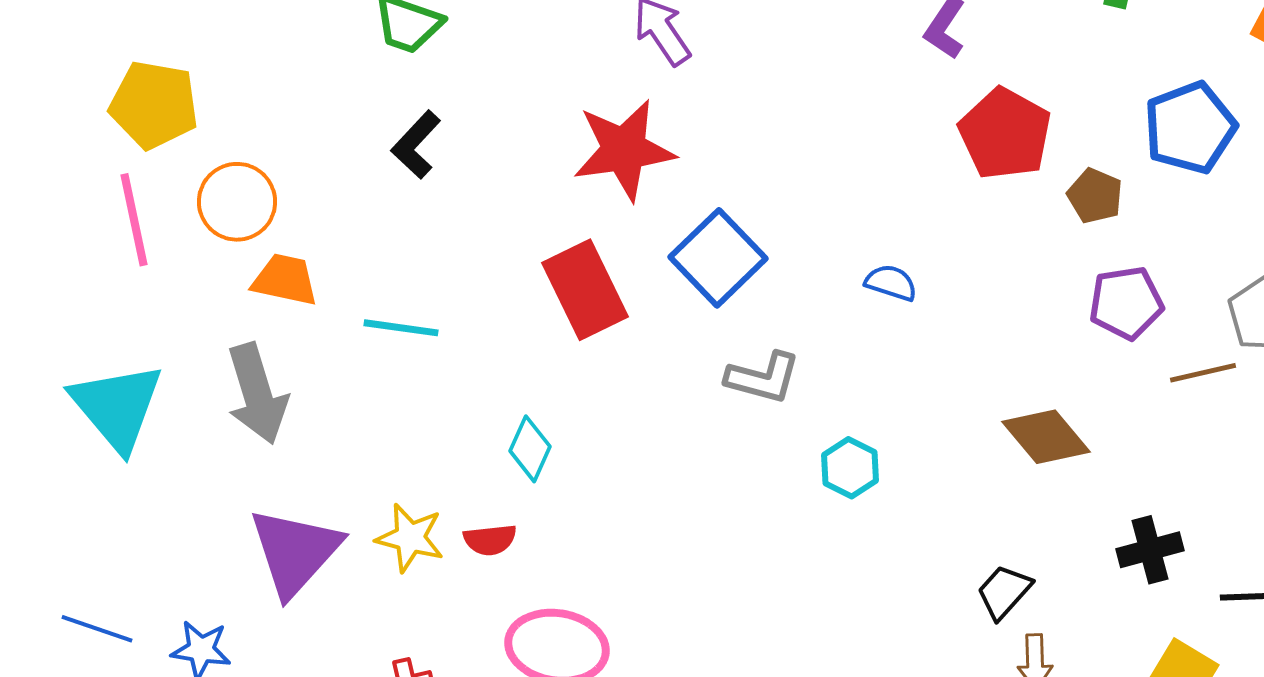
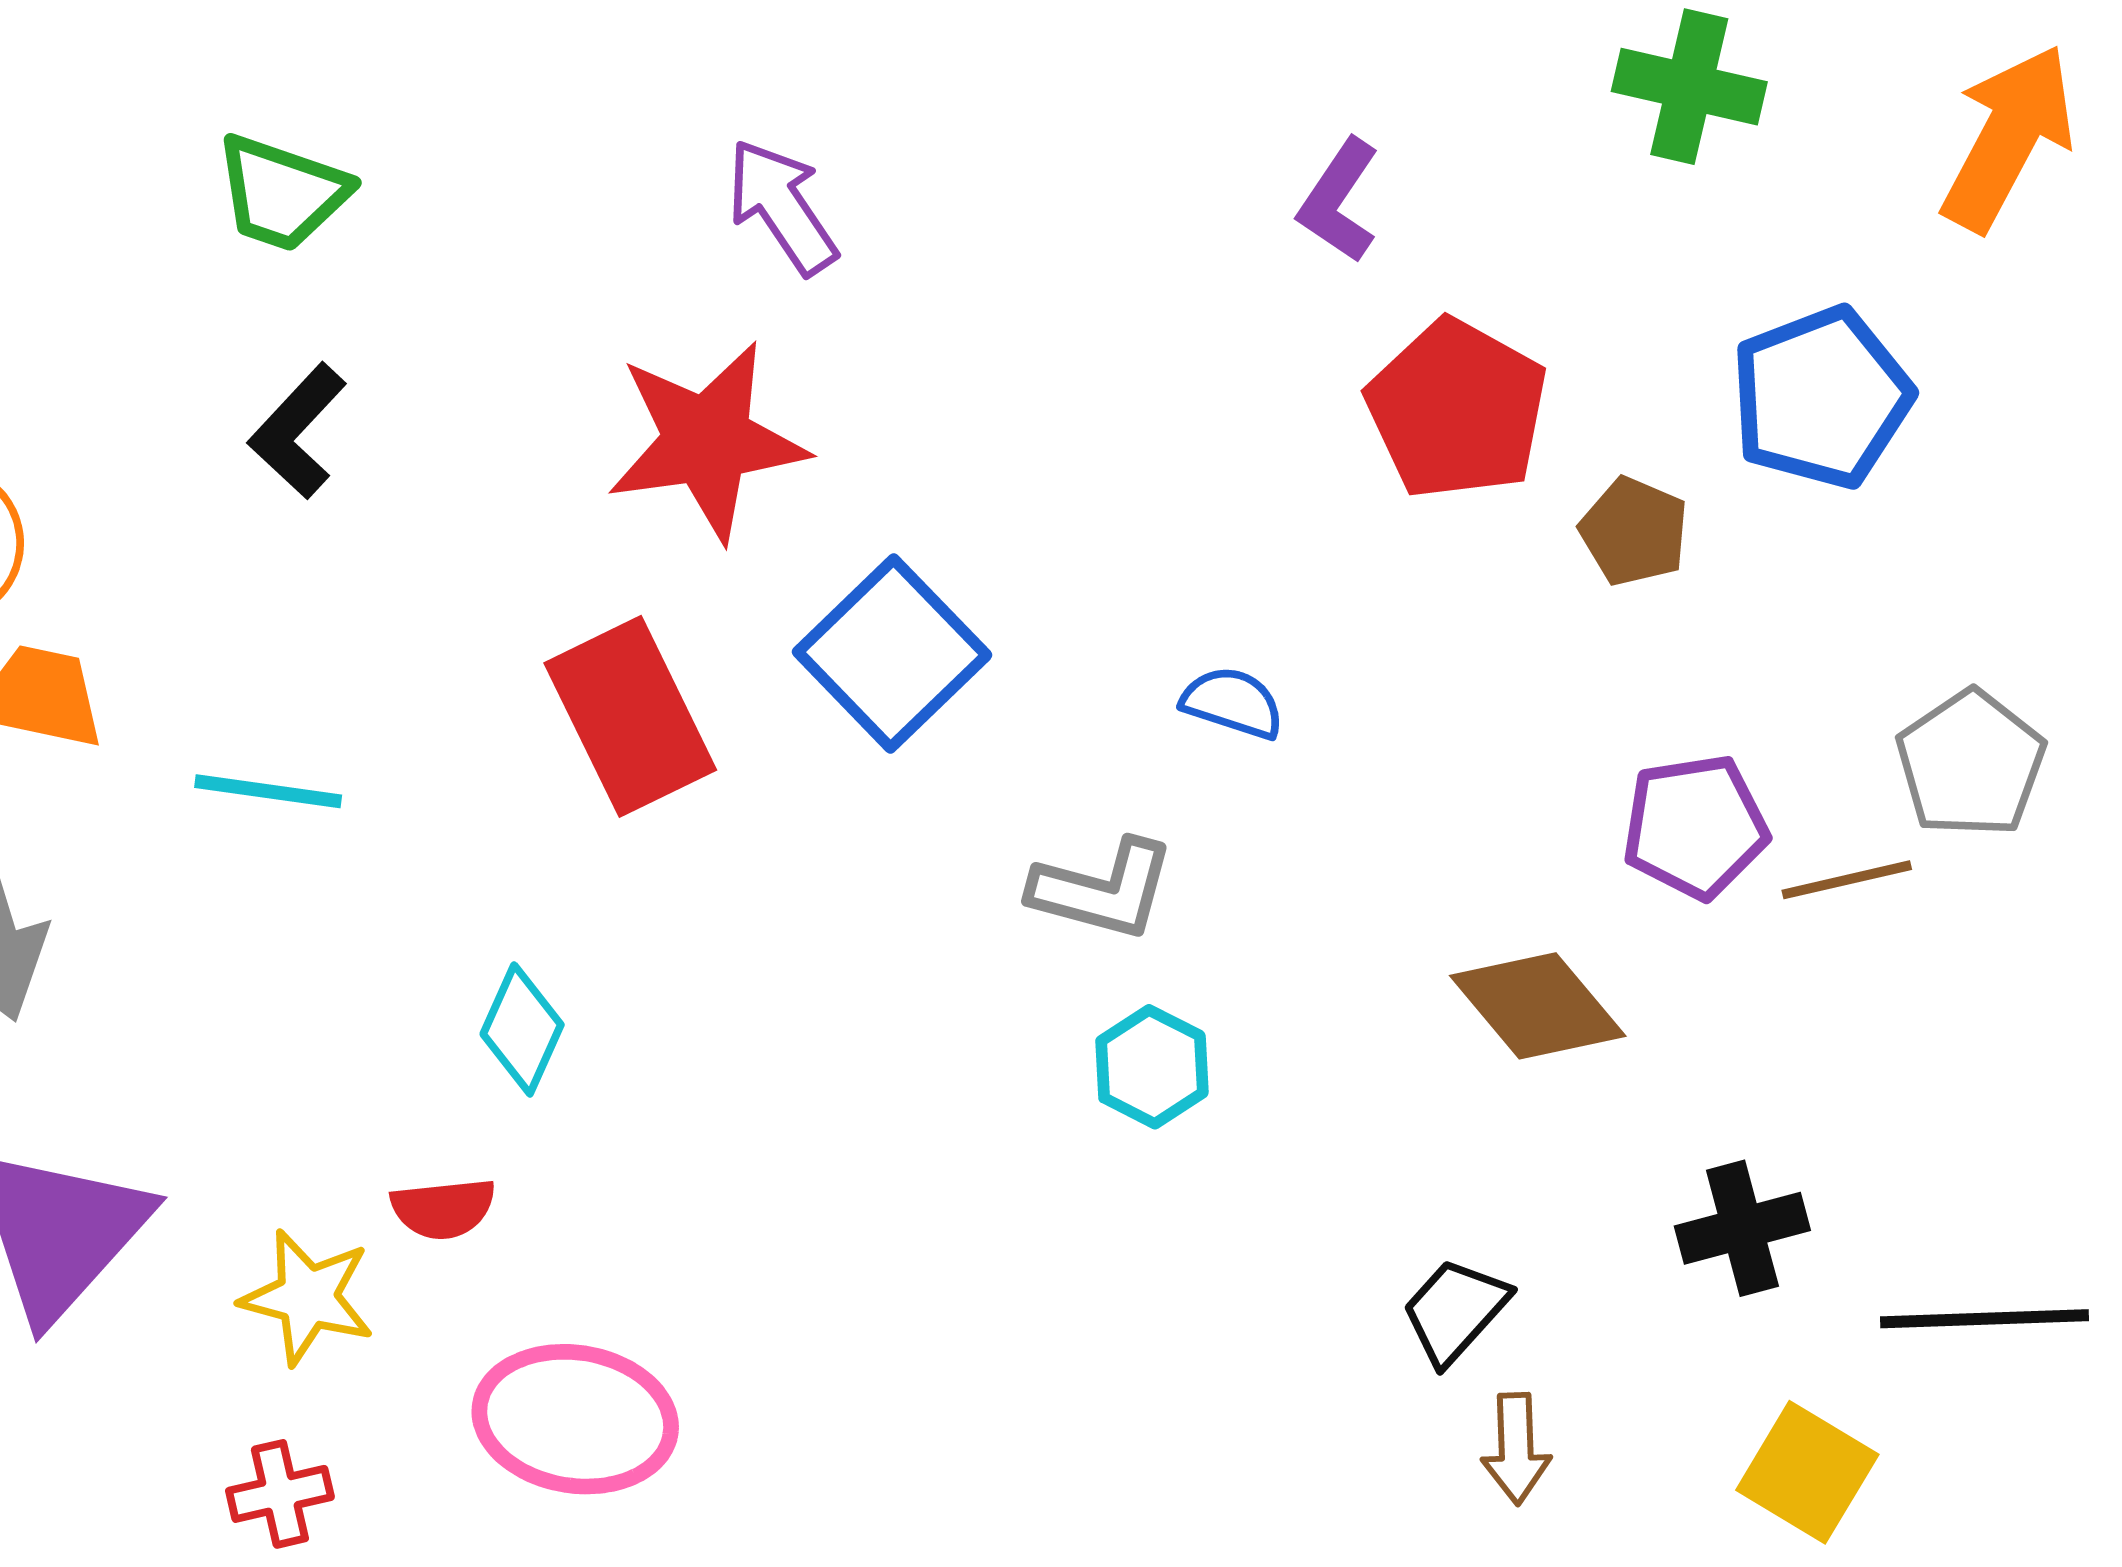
purple pentagon: (1126, 303) -> (1695, 827), moved
gray L-shape: (763, 378) -> (1103, 890), moved
yellow star: (410, 538) -> (307, 1297), moved

